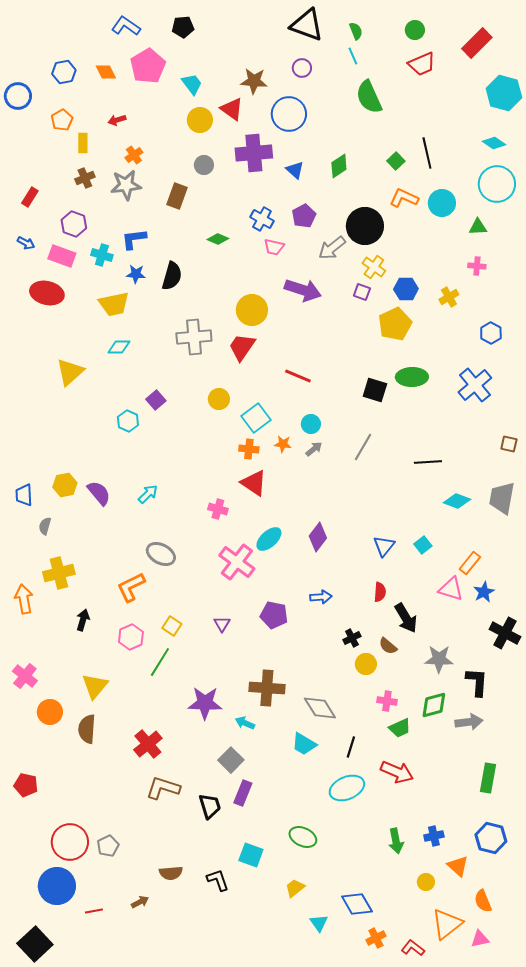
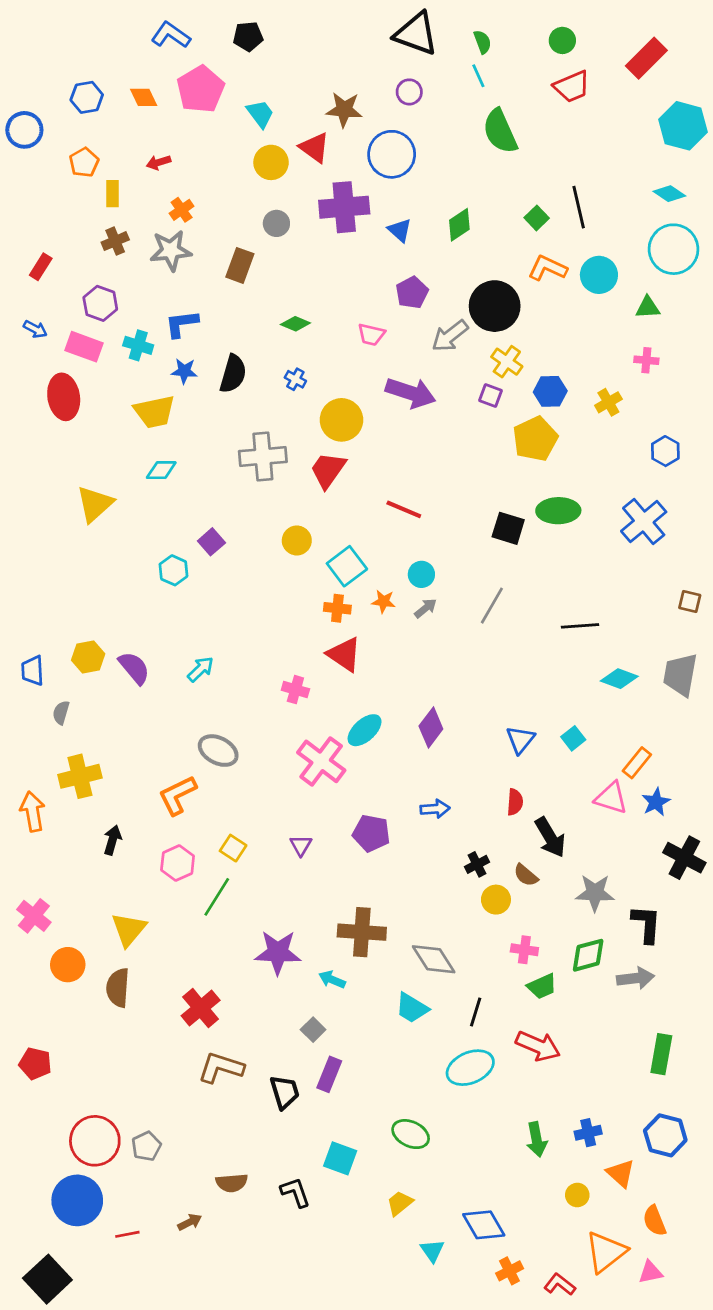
blue cross: (262, 219) -> (295, 379), moved, size x0.7
red ellipse: (47, 293) -> (64, 397), turned 68
gray square: (231, 760) -> (313, 1030), size x0.7

